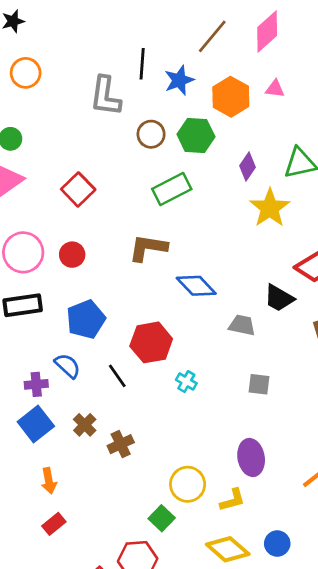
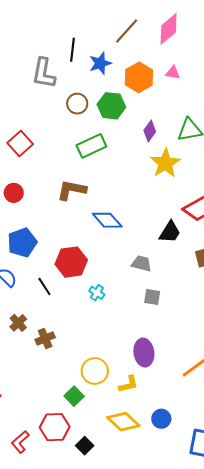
black trapezoid: (279, 298) -> (170, 232), turned -90
gray trapezoid: (242, 325) -> (141, 264), moved

